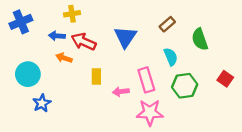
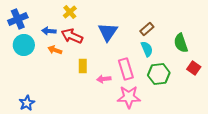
yellow cross: (72, 14) -> (70, 12), moved, turned -32
brown rectangle: (167, 24) -> (147, 29), moved
green semicircle: (200, 39) -> (181, 43), moved
cyan circle: (28, 74) -> (24, 45), moved
blue star: (42, 103) -> (27, 103), moved

